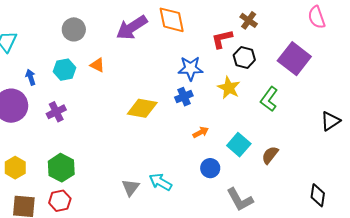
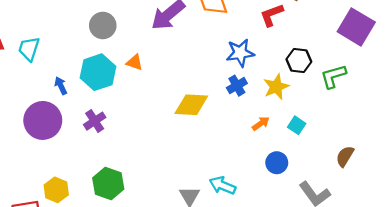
black hexagon: (244, 58) -> (299, 61), moved
cyan hexagon: (64, 70) -> (98, 72), size x1.4
yellow star: (229, 88) -> (276, 87), moved, turned 30
green L-shape: (269, 99) -> (333, 76), turned 45
cyan square: (239, 145) -> (297, 125), moved, size x0.7
brown semicircle: (270, 155) -> (345, 156), moved

